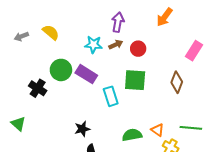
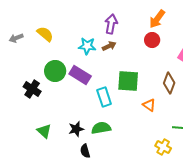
red circle: (138, 49) -> (152, 40), moved
green triangle: (18, 124) -> (44, 131), moved
orange triangle: (157, 130) -> (149, 105), moved
green semicircle: (132, 135) -> (101, 128), moved

